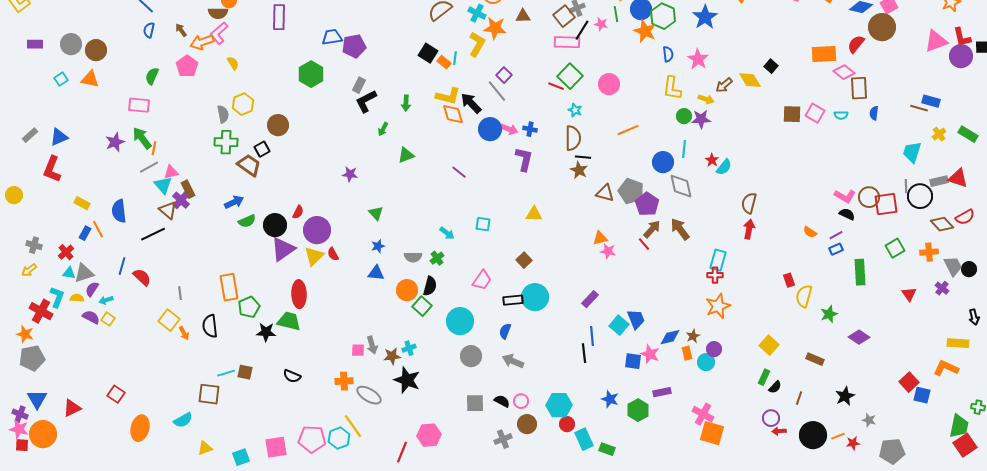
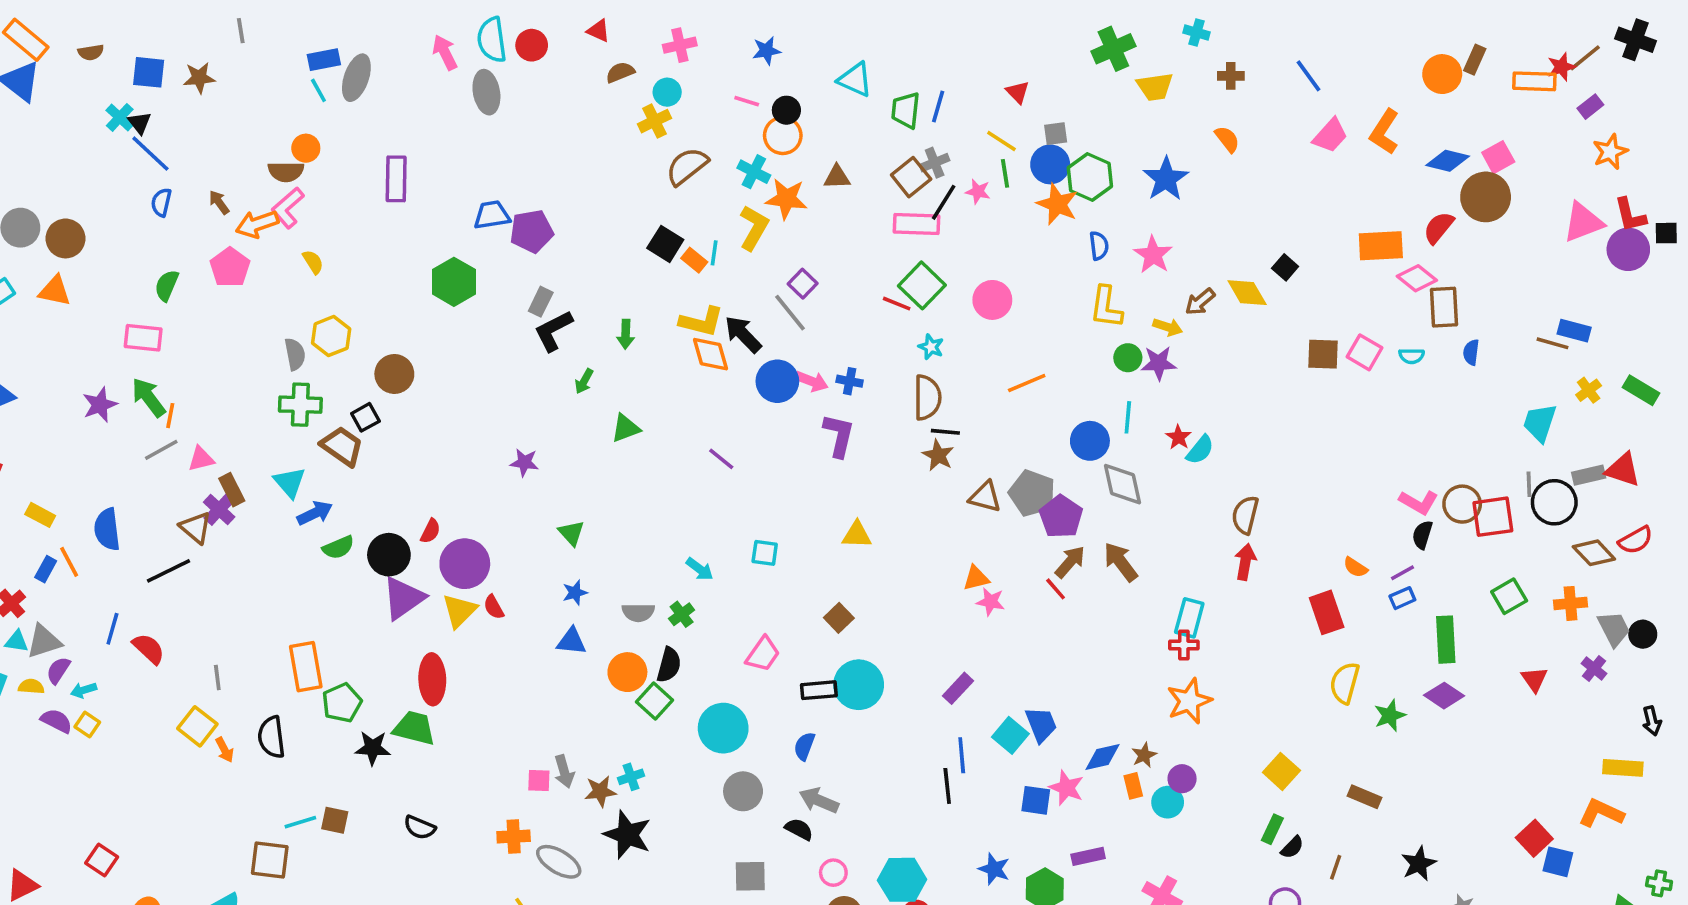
cyan triangle: (163, 185) -> (290, 482), moved
black semicircle: (847, 214) -> (1422, 535), turned -98
red rectangle: (789, 280) -> (1327, 612), moved, size x1.6
purple diamond: (859, 337) -> (1444, 696), moved
black semicircle: (502, 401) -> (799, 829), moved

